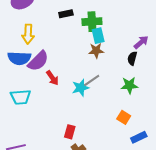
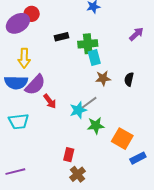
purple arrow: (141, 42) -> (136, 34), moved
brown star: (96, 51) -> (103, 78), moved
green star: (129, 85) -> (96, 126), moved
orange square: (124, 117) -> (122, 139), size x1.5

